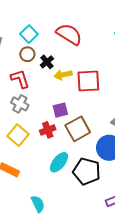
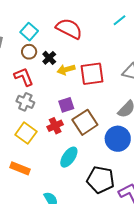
black pentagon: (87, 171) -> (101, 180), moved

